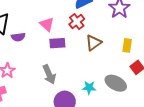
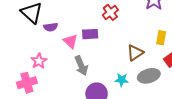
pink triangle: (47, 24) -> (71, 41), moved
brown triangle: (94, 43) -> (135, 53), moved
gray ellipse: (116, 83) -> (149, 76), turned -45

